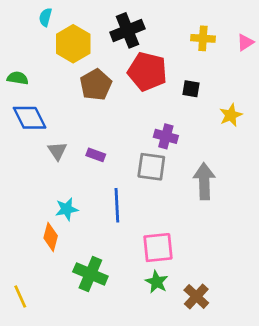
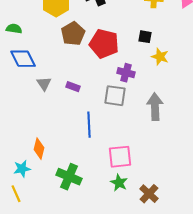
red pentagon: (147, 71) -> (104, 44), moved
yellow star: (231, 115) -> (160, 57), moved, turned -30
cyan star: (67, 209) -> (22, 169), moved

